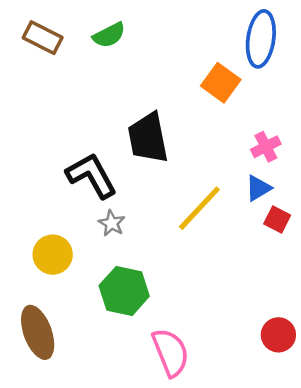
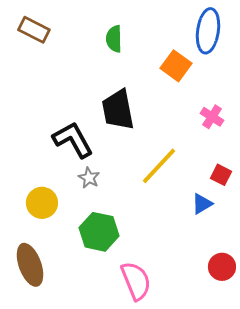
green semicircle: (109, 35) -> (114, 39), moved, turned 116
pink cross: (266, 147) -> (212, 117), turned -30
blue triangle: (258, 188) -> (202, 204), moved

